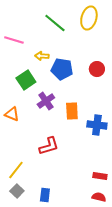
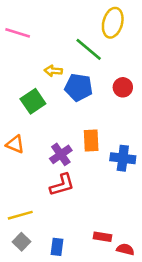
green line: (55, 23) -> (89, 49), moved
pink line: (14, 40) -> (18, 33), moved
purple cross: (46, 101) -> (61, 154), moved
yellow line: (16, 170) -> (20, 215), turned 36
red rectangle: (100, 176) -> (103, 237), moved

